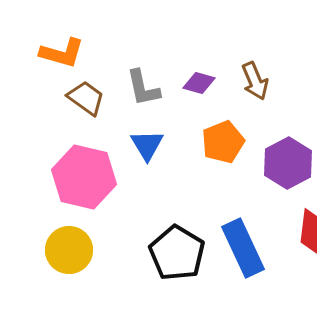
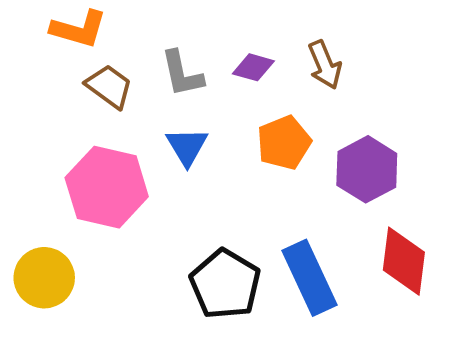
yellow circle: (69, 250) -> (44, 278), moved

